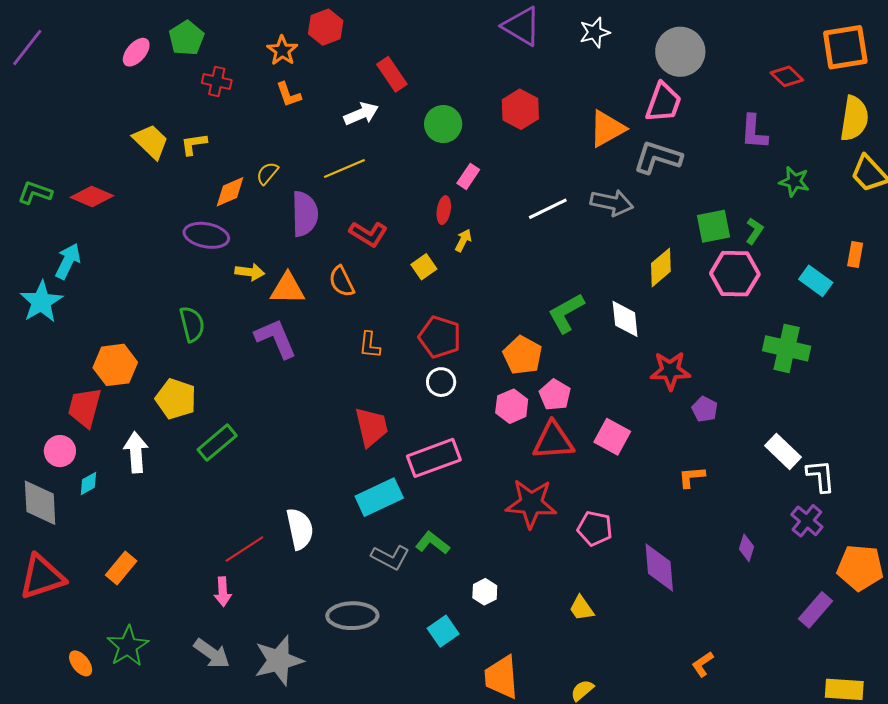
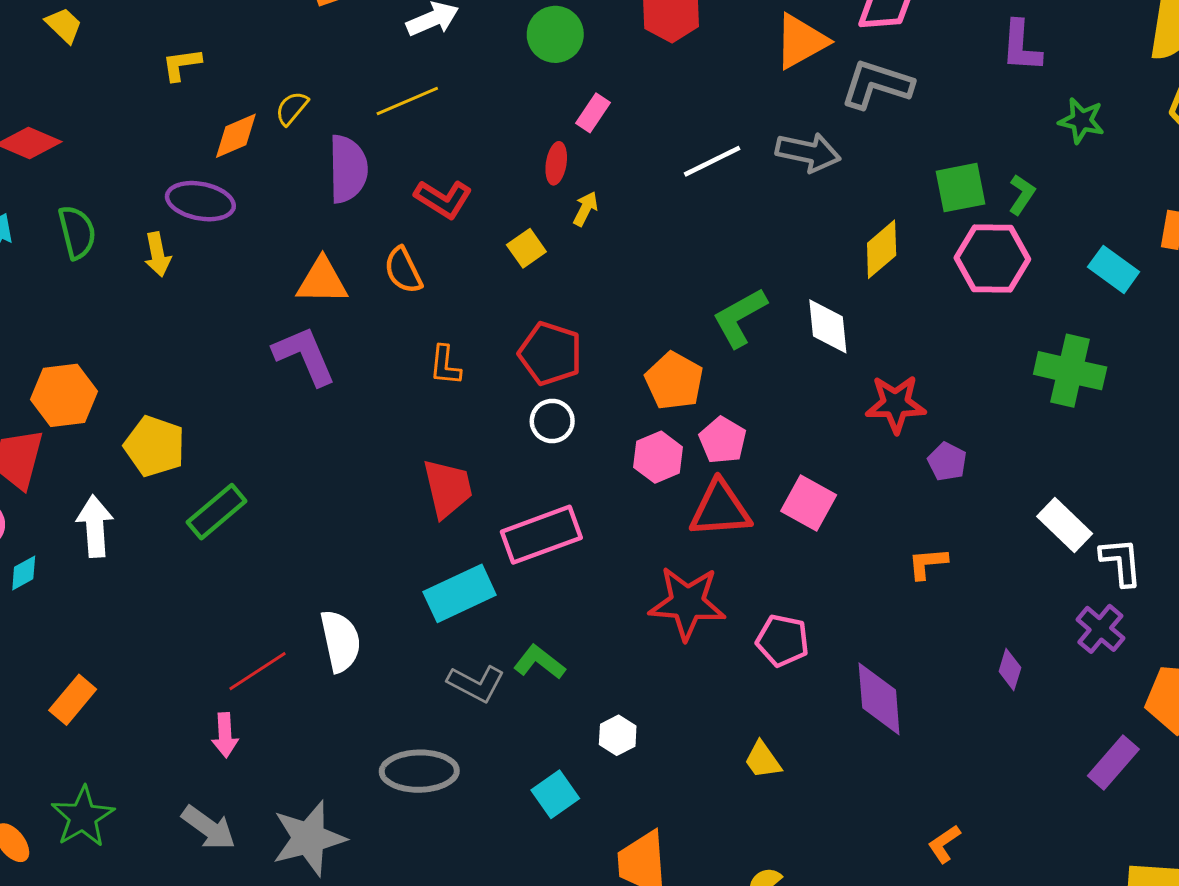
yellow trapezoid: (151, 141) -> (64, 25), moved, size x0.7
yellow arrow: (250, 272) -> (158, 254), moved, turned 72
green semicircle: (192, 324) -> (77, 232), moved

